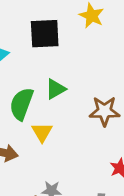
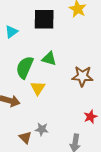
green triangle: (56, 89) -> (49, 59), turned 42

